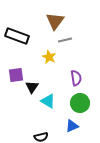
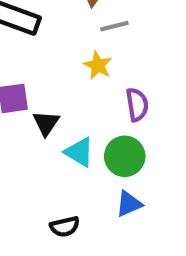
yellow star: (49, 57) -> (98, 65), moved
green circle: (80, 103) -> (125, 156), moved

